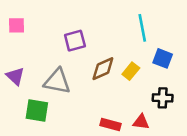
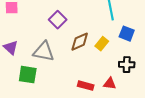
purple square: (75, 41) -> (58, 20), turned -30

